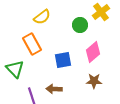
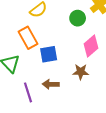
blue square: (63, 60) -> (49, 54), moved
brown star: (94, 81) -> (81, 72), moved

